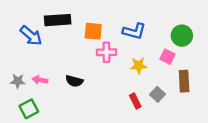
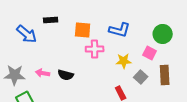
black rectangle: (58, 20) -> (51, 20), size x0.6
pink arrow: (40, 80) -> (43, 73), moved
gray star: (18, 81) -> (15, 75), size x1.5
gray square: (157, 94) -> (141, 77), moved

